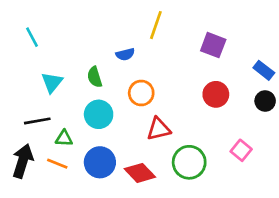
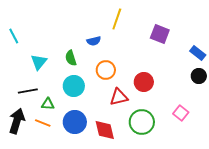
cyan line: (32, 37) -> (14, 36), moved
red circle: (216, 94) -> (144, 82), moved
red diamond: (140, 173) -> (105, 130), turned 30

